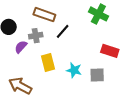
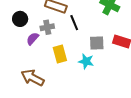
black line: (63, 31) -> (74, 23), turned -63
gray square: (97, 75) -> (97, 43), moved

